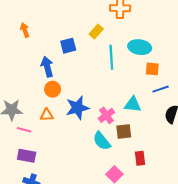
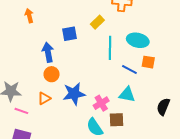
blue line: (161, 89) -> (129, 69), moved, turned 42
orange triangle: (47, 115) -> (44, 98), turned -32

